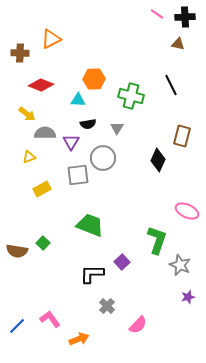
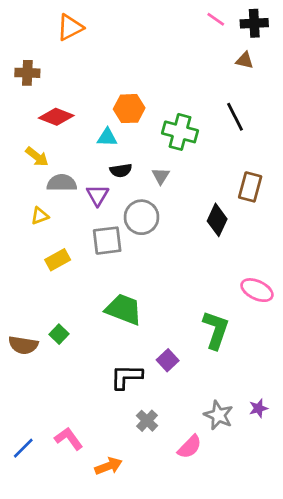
orange triangle: (51, 39) -> (70, 27), moved
gray star: (180, 265) -> (218, 415), moved

